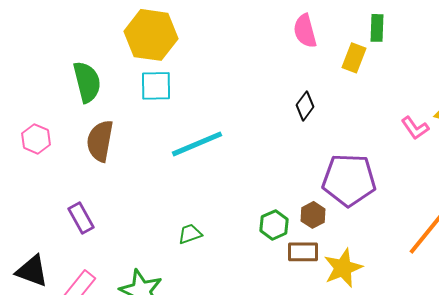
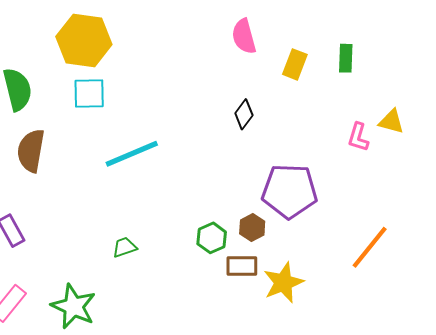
green rectangle: (377, 28) -> (346, 58), moved
pink L-shape: (415, 128) -> (358, 137), turned 52

